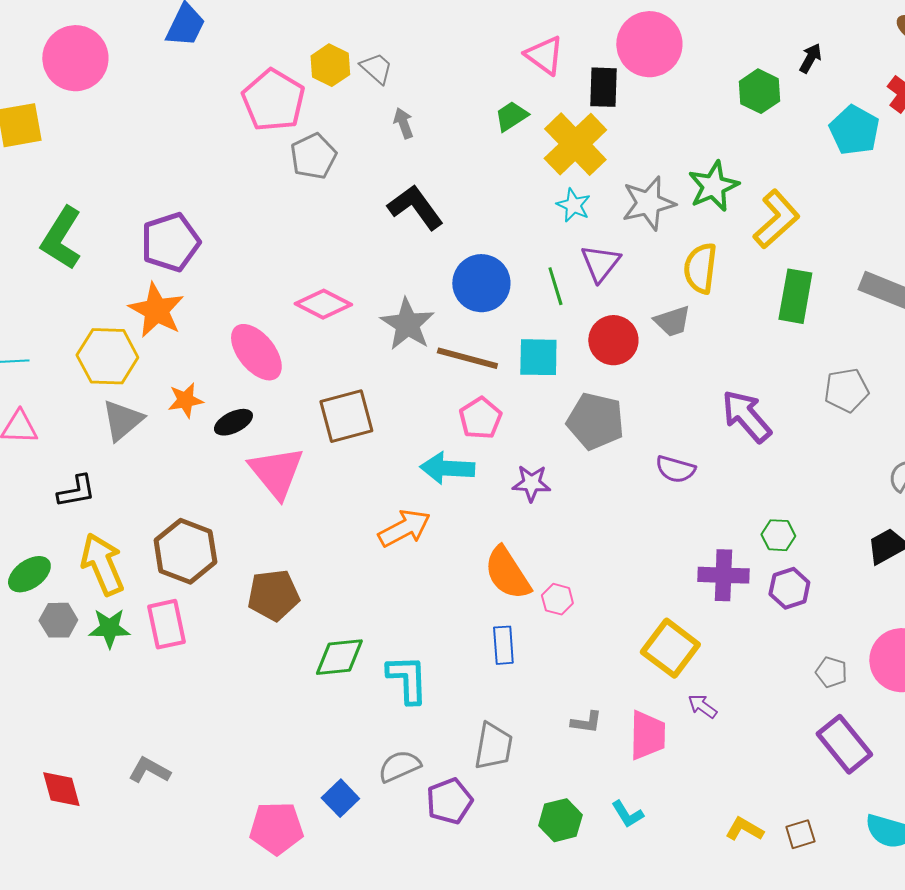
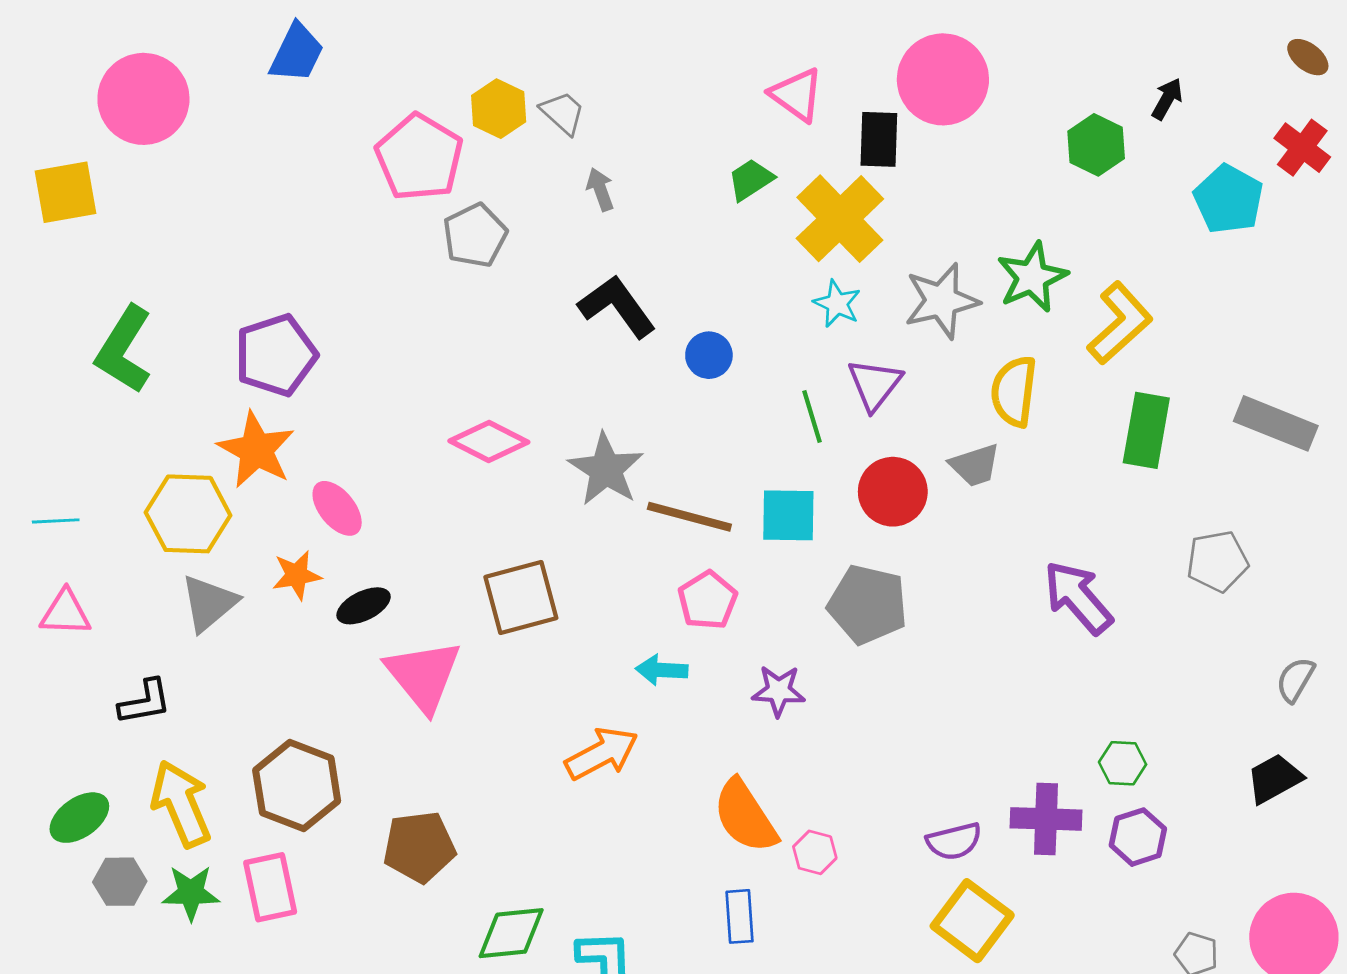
blue circle: (481, 283) -> (709, 355), moved, size x0.6
pink ellipse: (256, 352) -> (337, 508), moved, size x0.7
cyan arrow: (447, 468) -> (662, 670), size x0.7
purple semicircle: (675, 469) -> (954, 841), moved, turned -30

